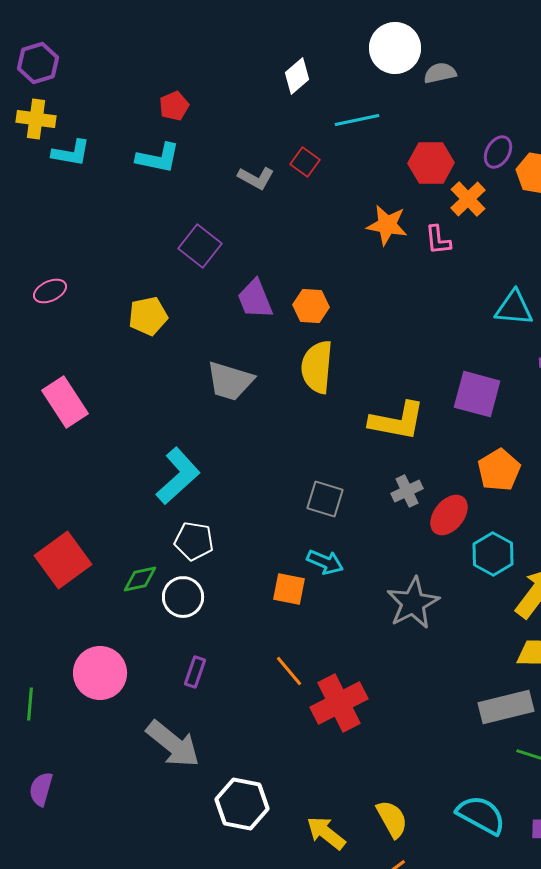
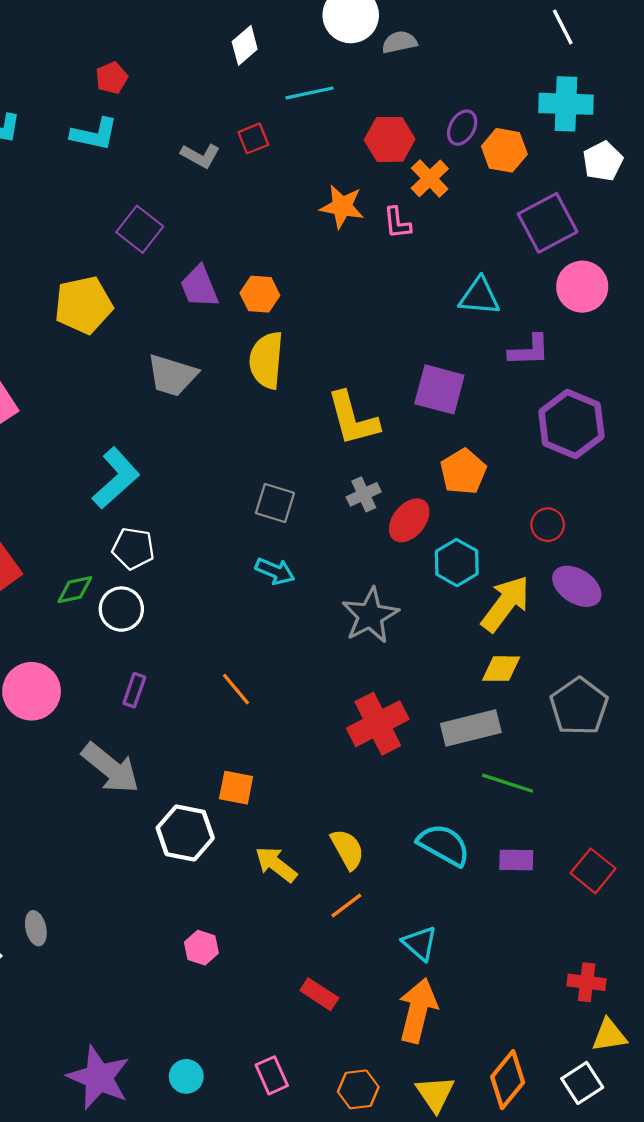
red square: (305, 162) -> (253, 138), turned 32
yellow pentagon: (148, 316) -> (83, 305), size x1.4
yellow L-shape: (397, 421) -> (353, 419), turned 64
orange square: (289, 589) -> (236, 788), moved
red cross: (339, 703) -> (378, 724), moved

